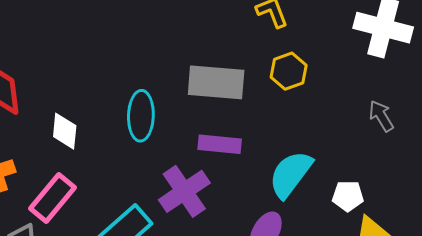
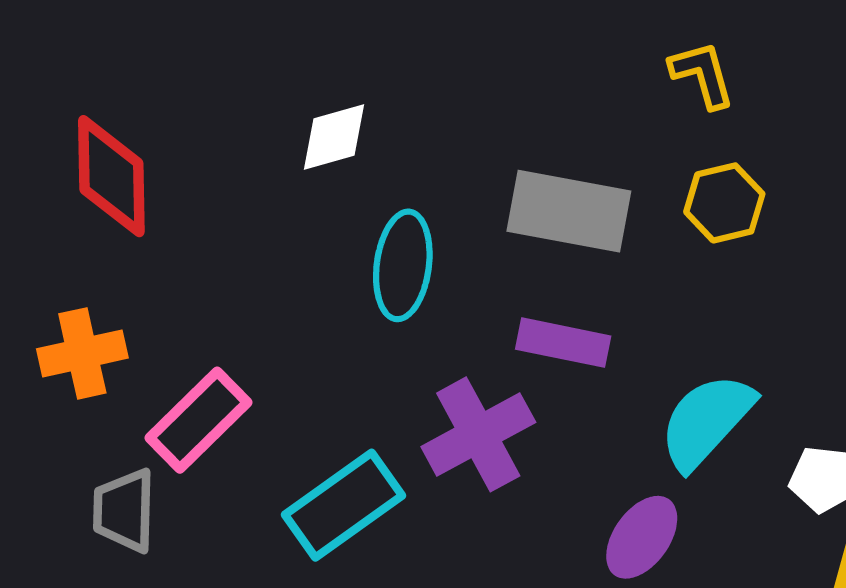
white diamond: (65, 131) -> (334, 137), moved, turned 63

